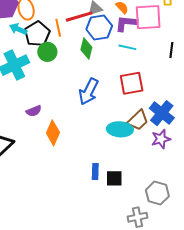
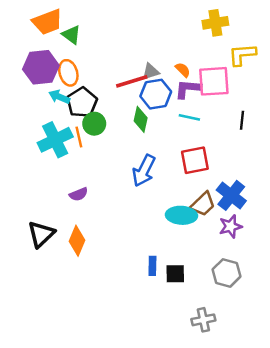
orange line: (58, 28) -> (79, 137), moved
orange diamond: (53, 133) -> (77, 241), moved
gray hexagon: (157, 193) -> (226, 273), moved

